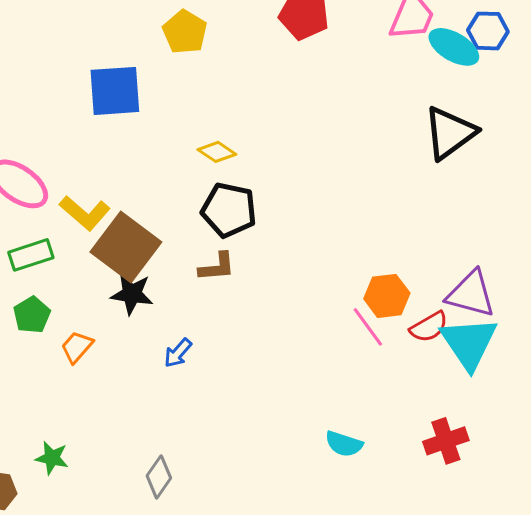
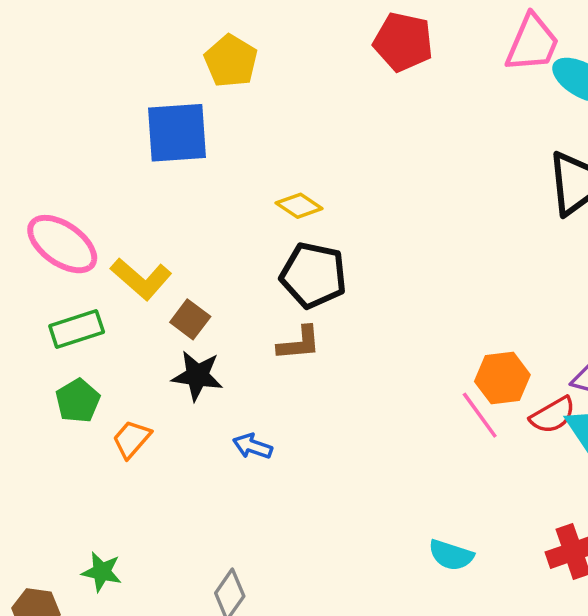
yellow pentagon: (185, 32) -> (231, 61), moved
brown square: (126, 247) -> (190, 319), size x0.5
blue arrow: (178, 353) -> (252, 446), turned 68

